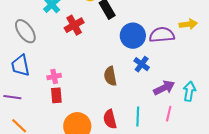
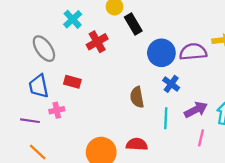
pink cross: (54, 77) -> (57, 110), moved
red rectangle: (56, 95) -> (72, 82), moved, turned -70
cyan line: (138, 116) -> (166, 118), moved
red semicircle: (110, 119) -> (137, 144), turned 108

